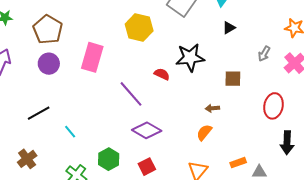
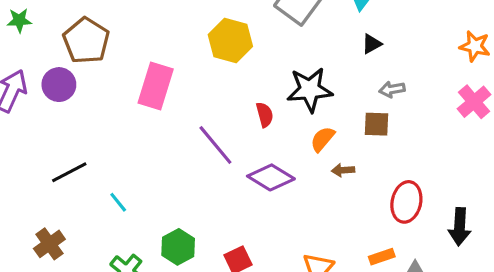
gray arrow: (264, 54) -> (392, 89), moved, turned 49
purple circle: (49, 64) -> (59, 85), moved
red semicircle: (162, 74) -> (265, 115), turned 49
red ellipse: (274, 106) -> (406, 202), moved
purple diamond: (147, 130) -> (271, 177), moved
orange semicircle: (204, 132) -> (323, 139), moved

